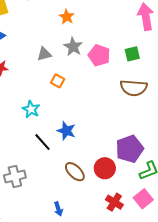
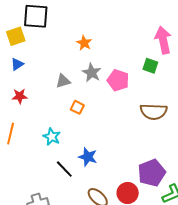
green square: (132, 54) -> (150, 66), moved, turned 35

